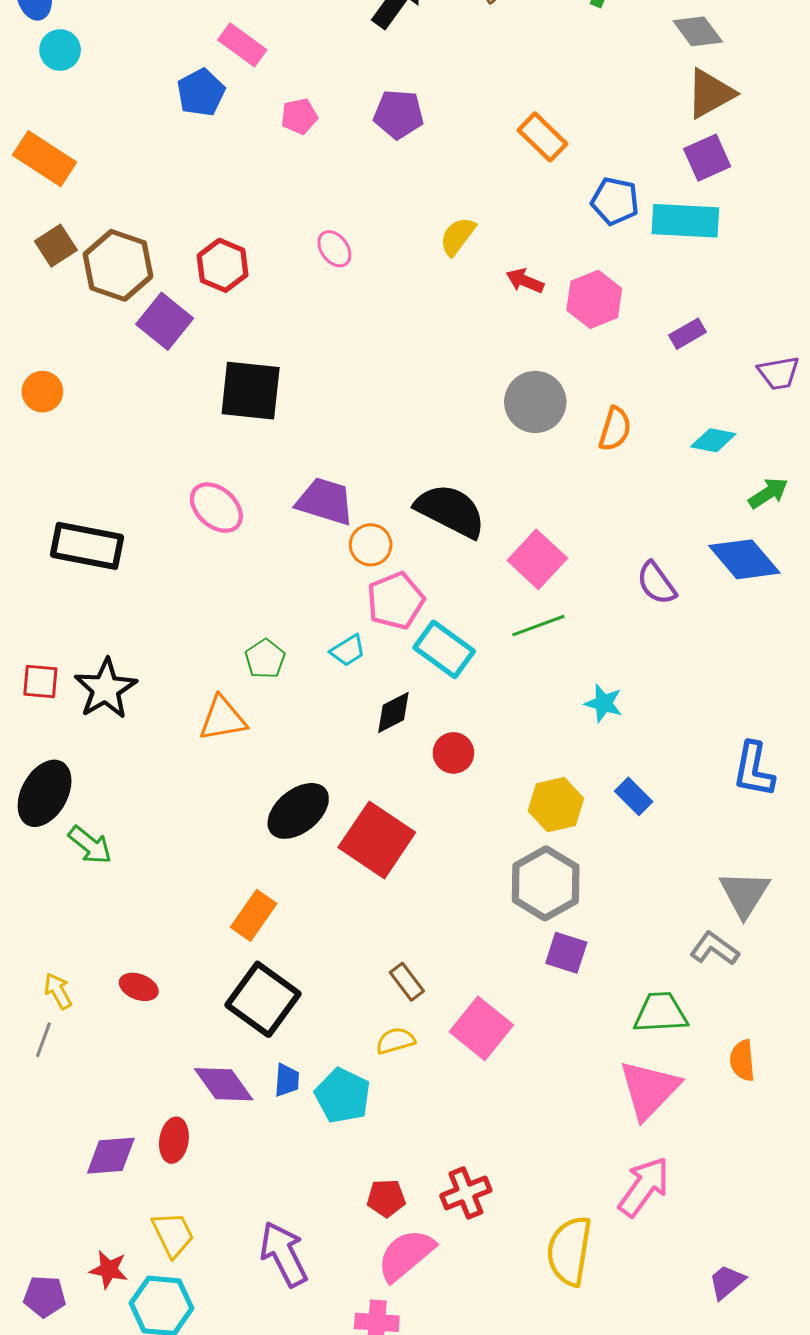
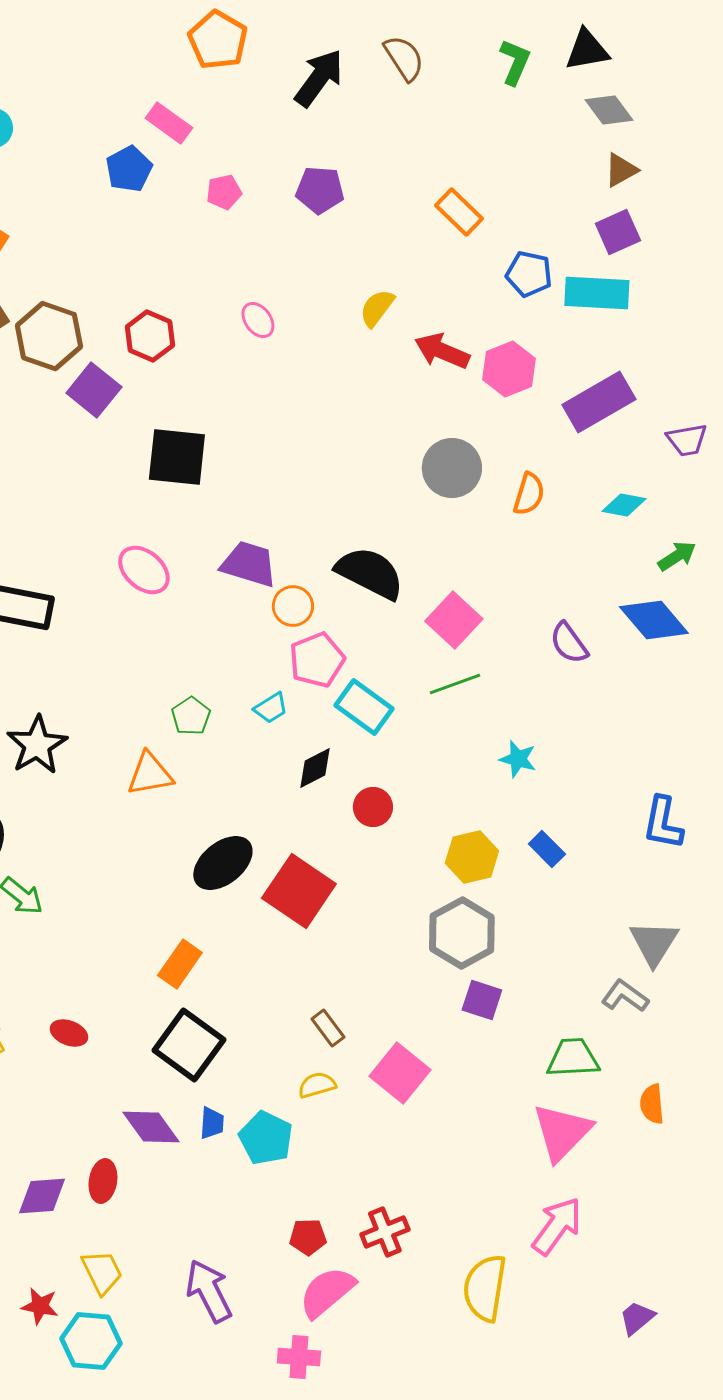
brown triangle: (710, 93) -> (621, 170), size x0.7
red arrow: (525, 281) -> (442, 351), size x1.5
purple rectangle: (687, 334) -> (599, 402), size x2.0

